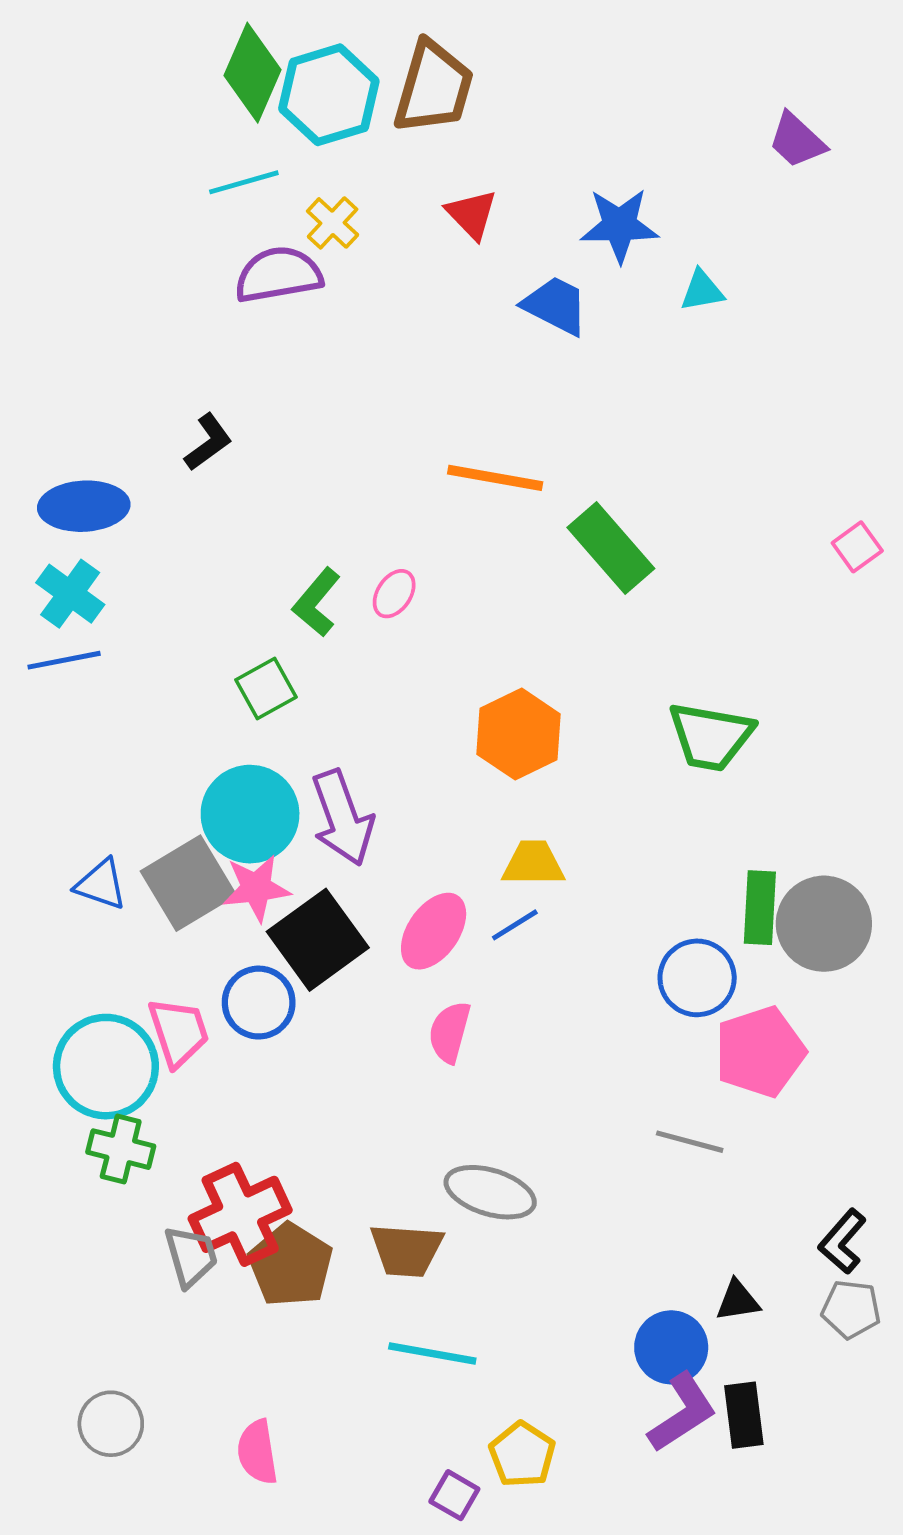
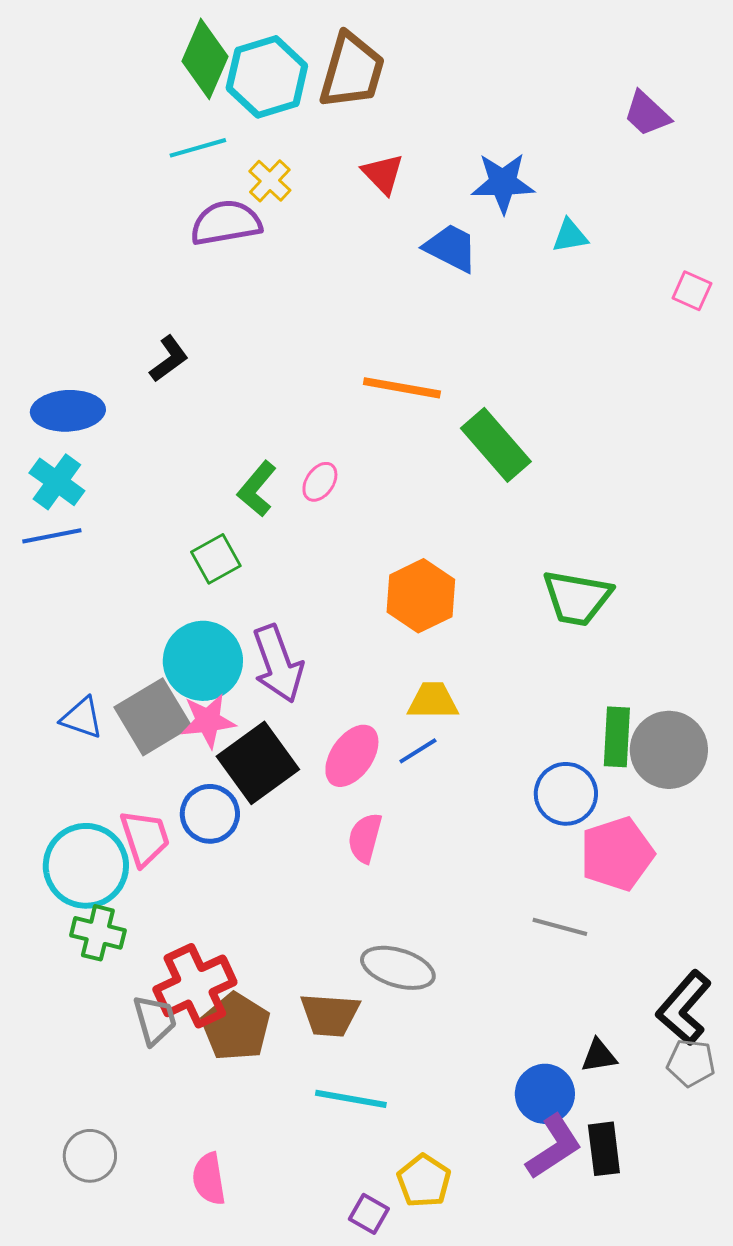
pink square: (857, 547) -> (692, 291), moved, turned -30
black L-shape: (842, 1241) -> (684, 1008), size x1.4

